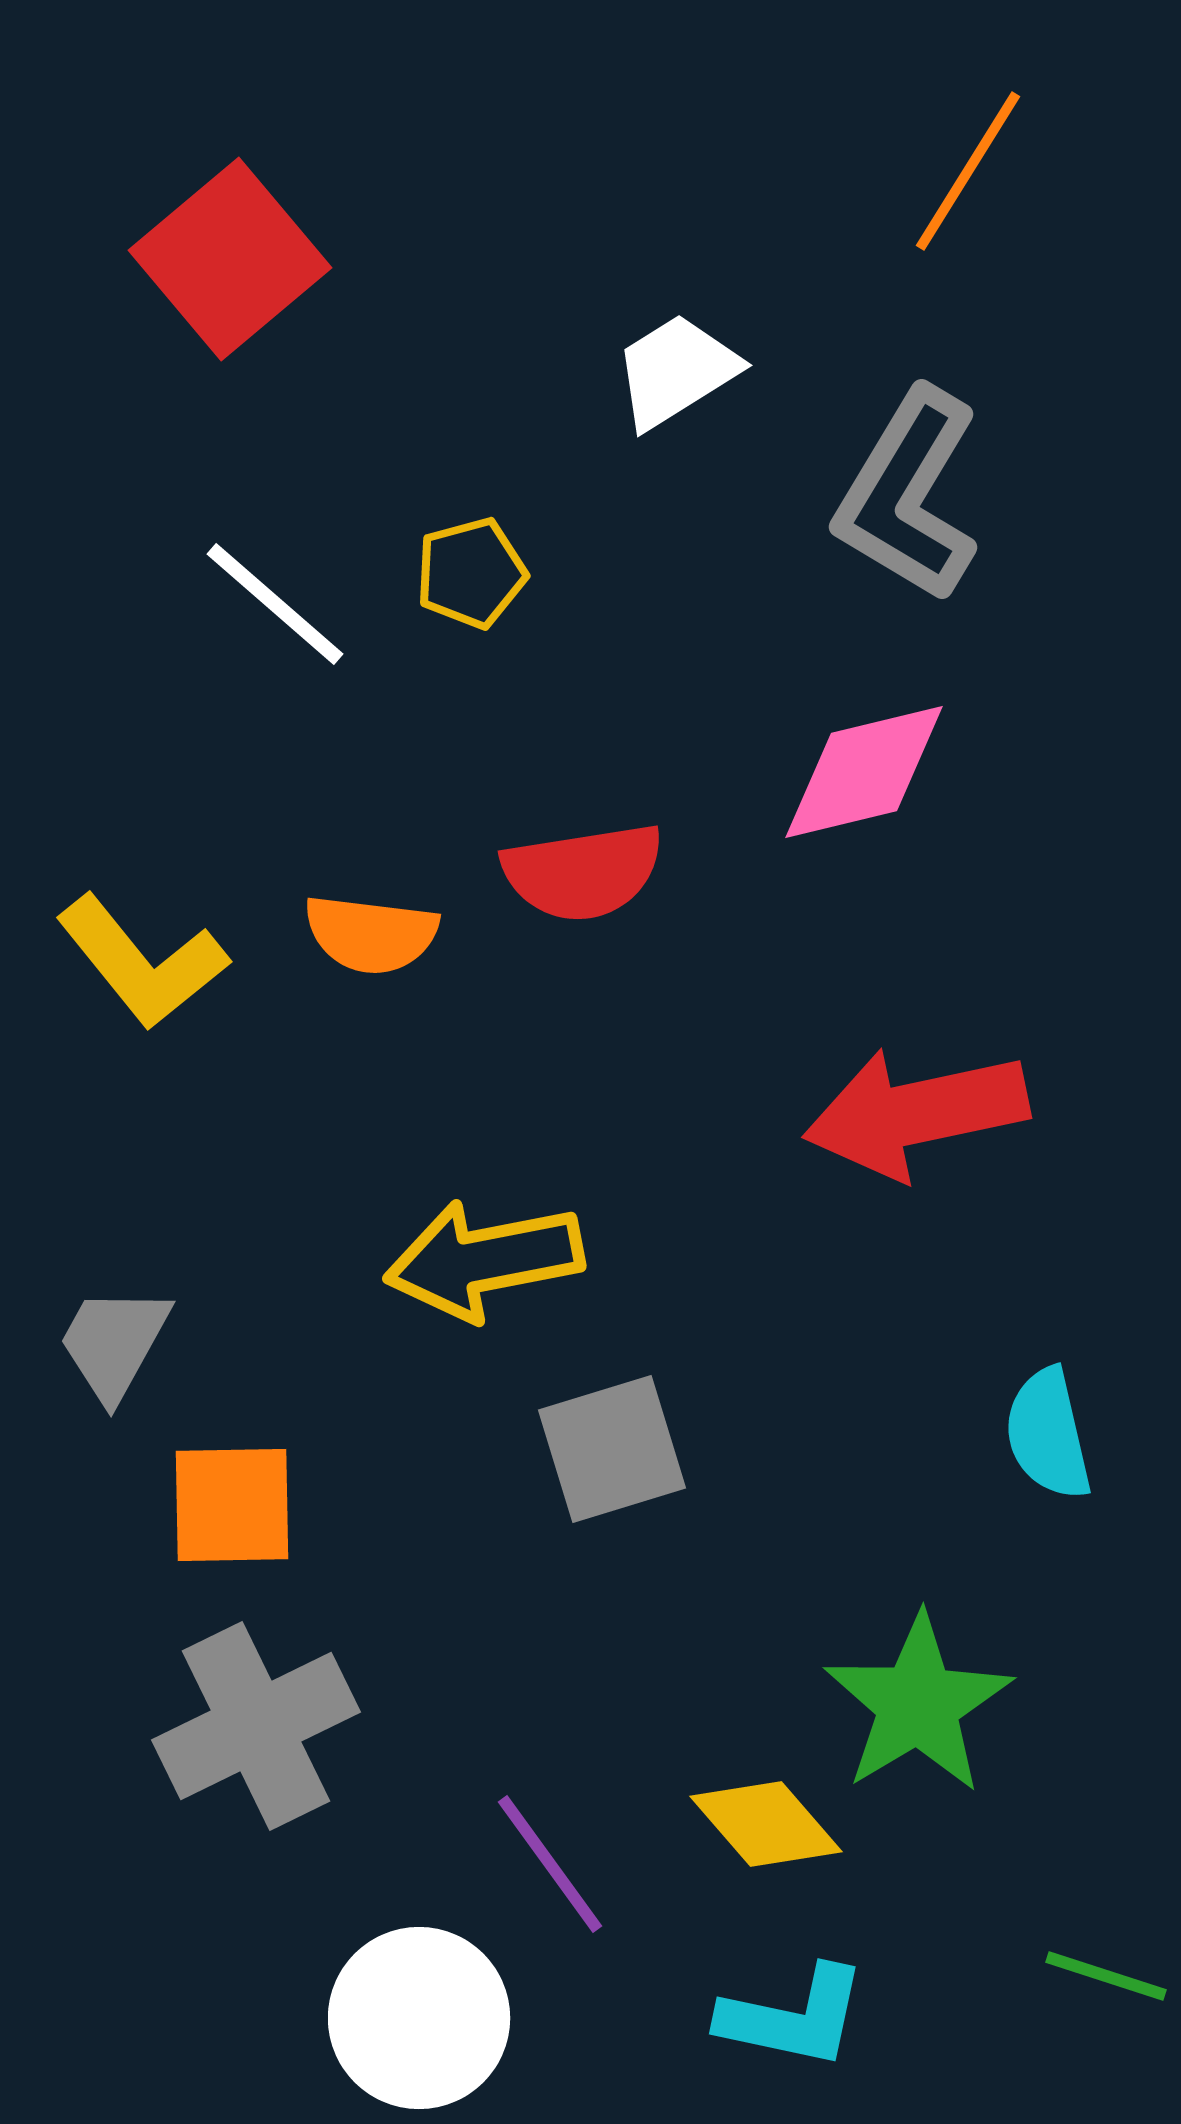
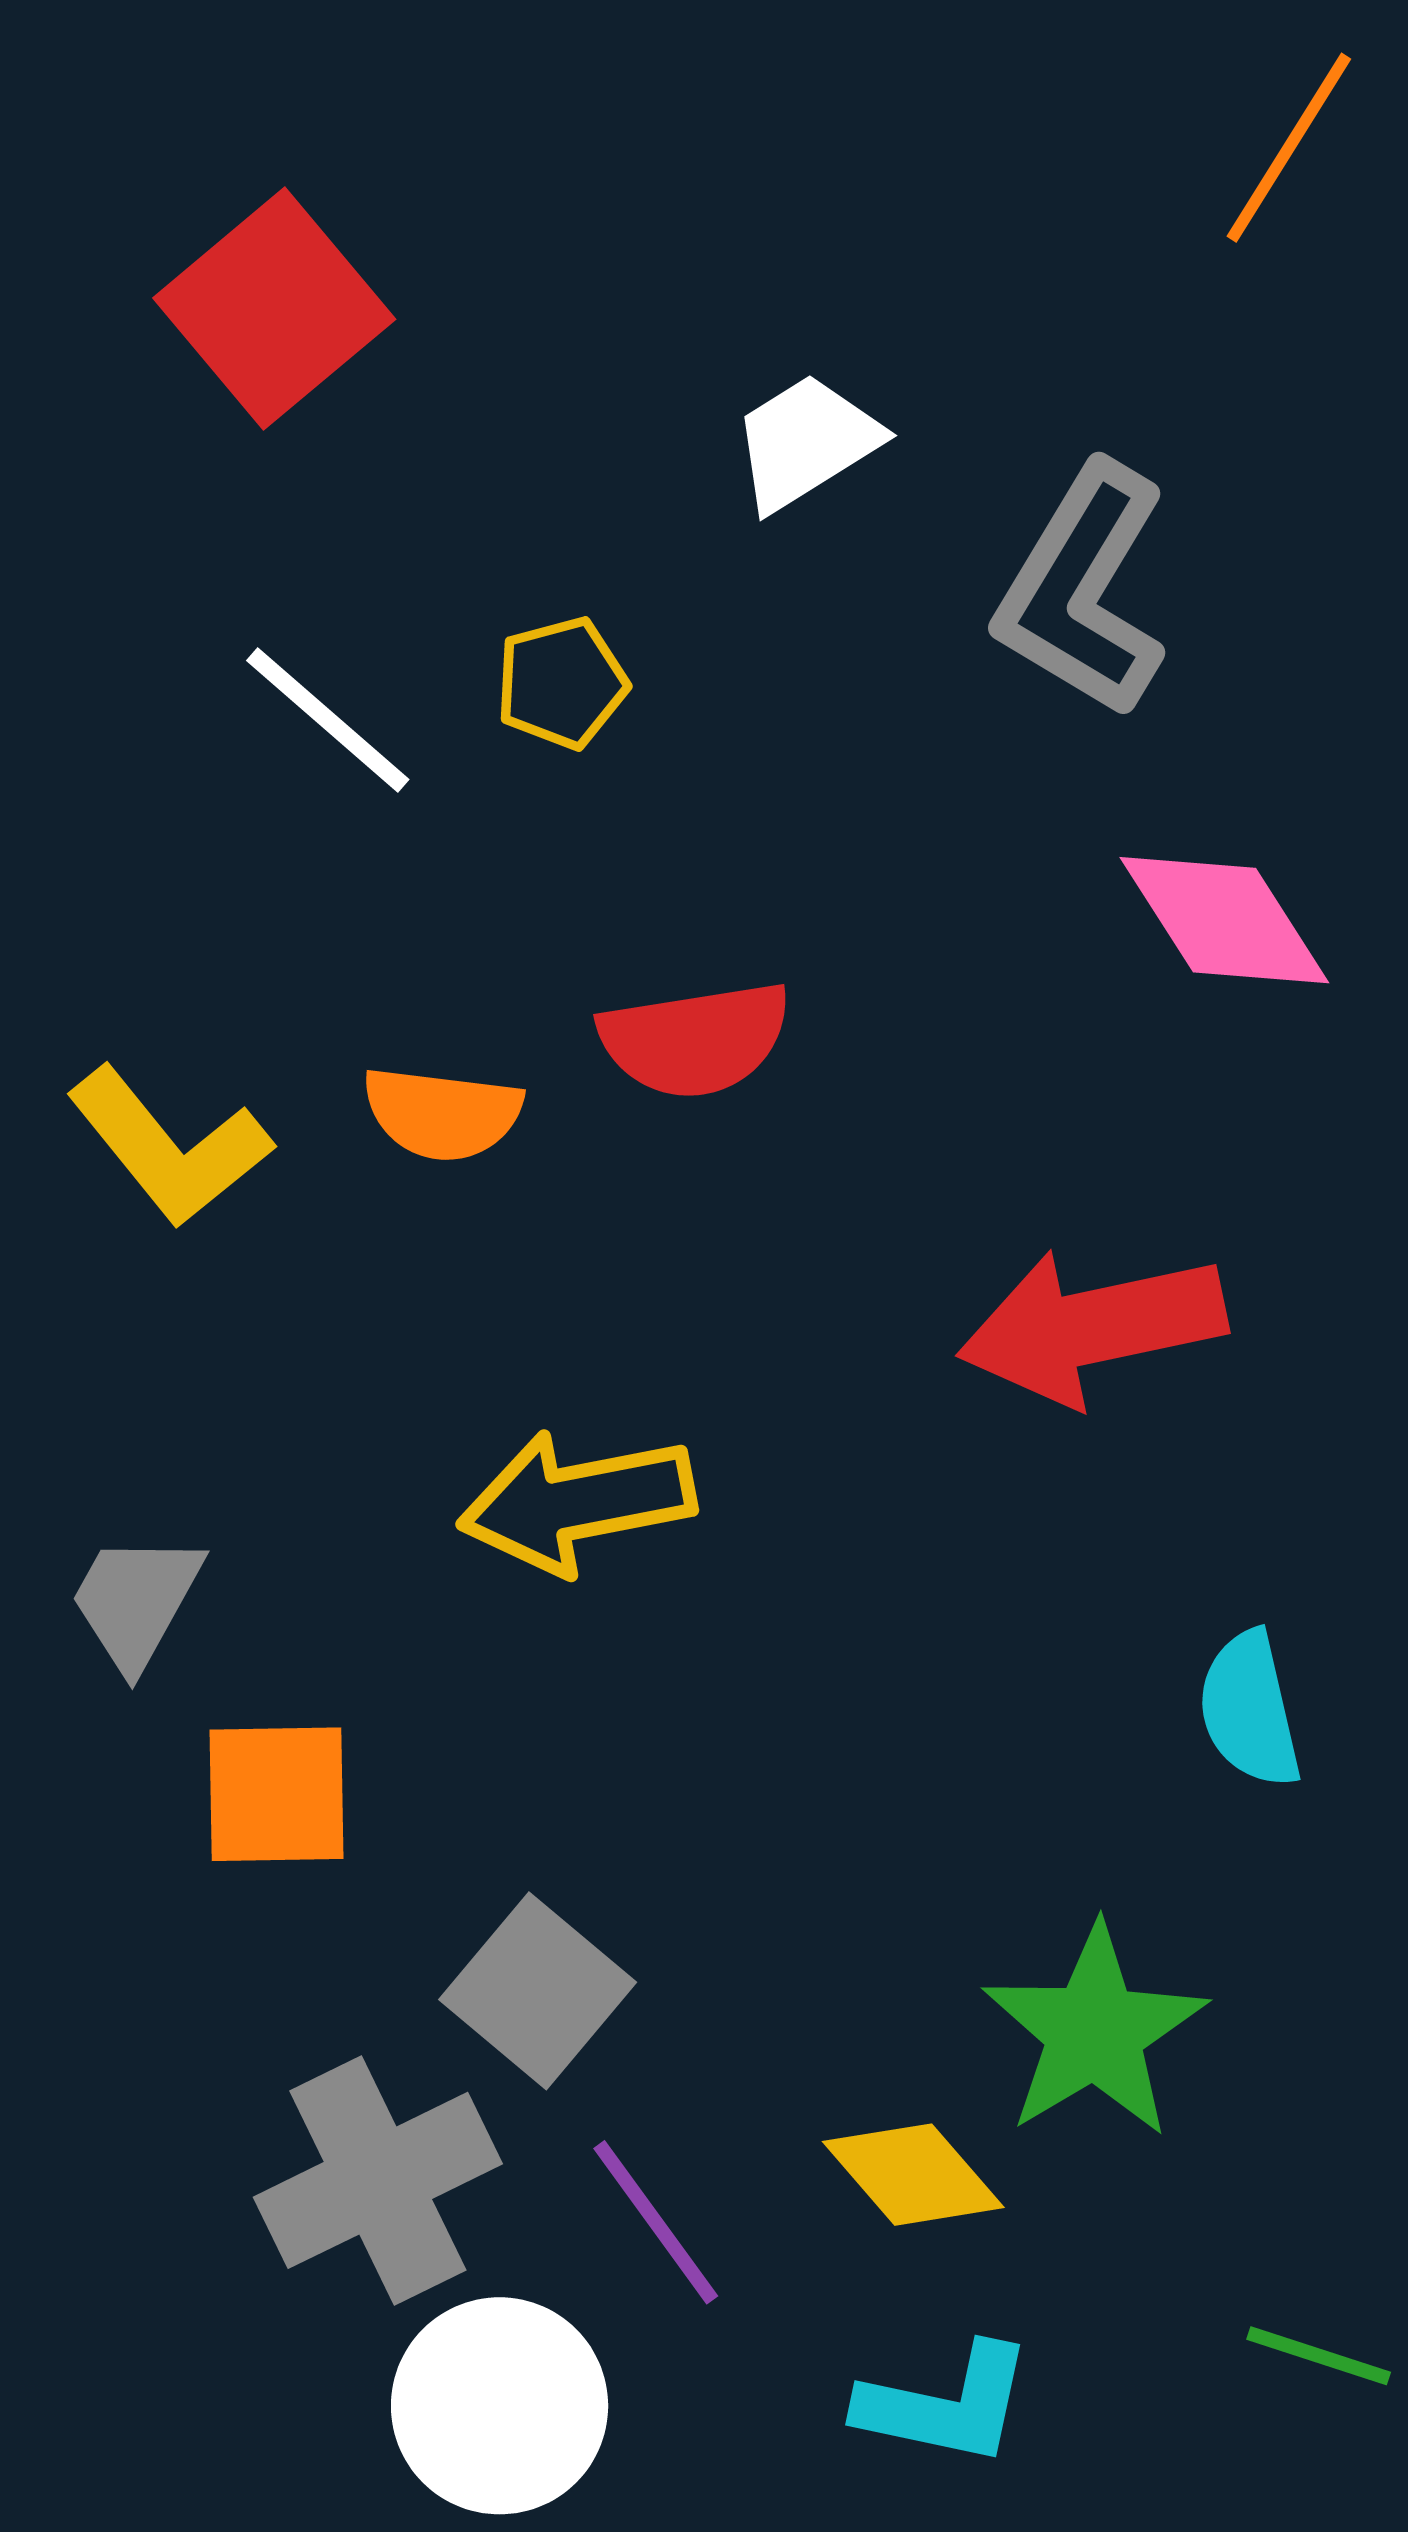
orange line: (968, 171) -> (1289, 148), moved
pink diamond: (864, 772) -> (1224, 920), moved, turned 71
gray square: (612, 1449) -> (538, 1991), moved, turned -33
gray cross: (256, 1726) -> (378, 2180), moved

